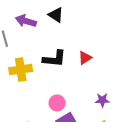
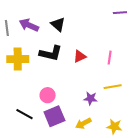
black triangle: (56, 15) -> (58, 24), moved
purple arrow: (26, 21) -> (29, 25), moved

